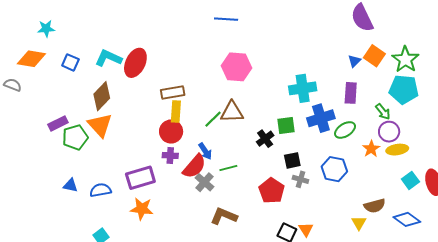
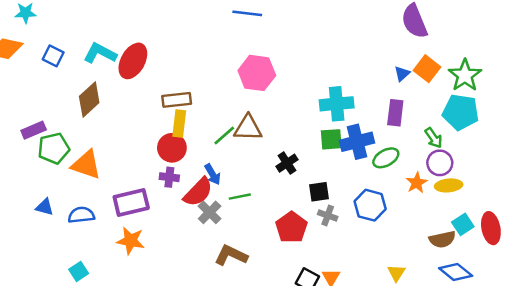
orange triangle: (100, 125) -> (86, 165), moved, turned -32
green square: (286, 126) -> (331, 139), moved
brown semicircle: (375, 206) -> (442, 239), moved

